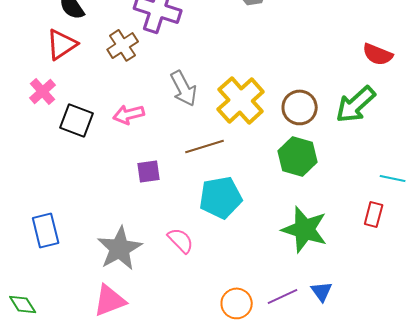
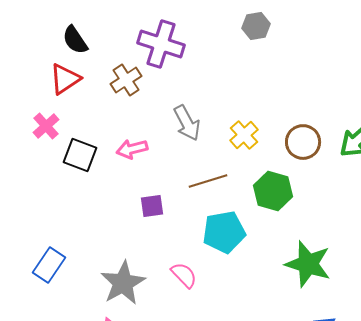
yellow cross: (241, 100) -> (244, 135), size x0.6
green hexagon: (298, 156) -> (273, 191), moved
blue rectangle: (46, 230) -> (49, 265), turned 48

